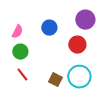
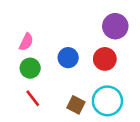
blue circle: (49, 28) -> (68, 58), moved

